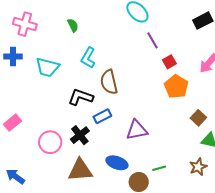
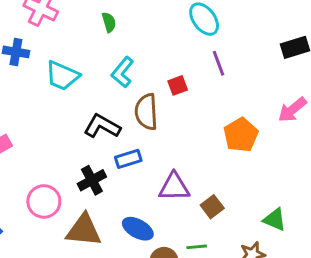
red square: (169, 62) -> (178, 85), moved
brown square: (198, 118) -> (212, 207), moved
pink circle: (50, 142) -> (44, 201), moved

